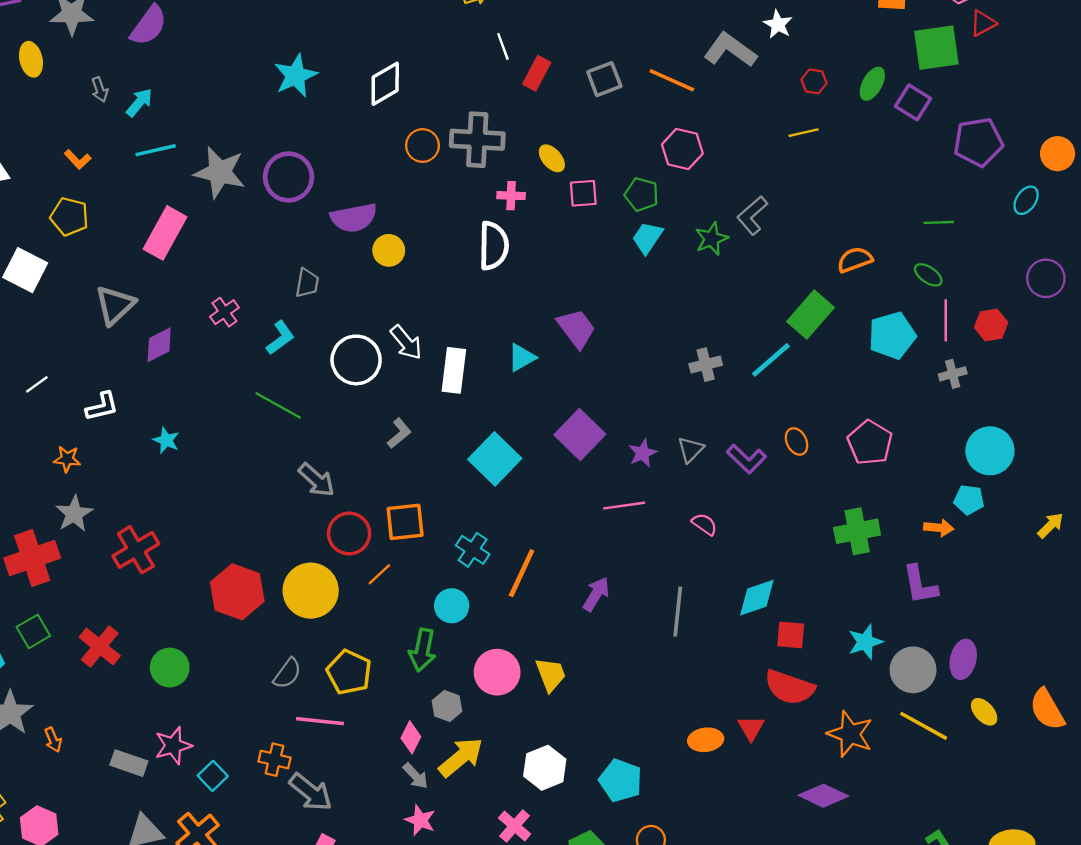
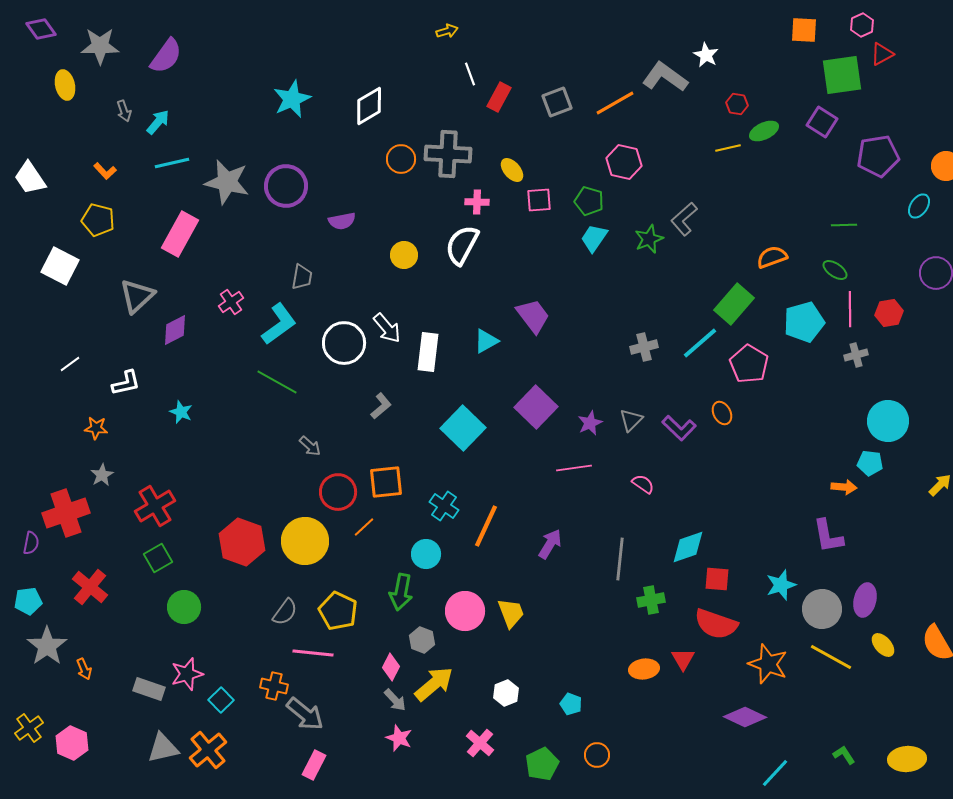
orange line: (672, 80) -> (615, 103), turned -54
green ellipse: (872, 84) -> (764, 131), moved, turned 36
purple semicircle: (354, 218) -> (342, 221), size x0.7
white semicircle: (494, 246) -> (462, 245), turned -153
yellow circle: (389, 250) -> (404, 255), moved
cyan L-shape: (280, 338) -> (279, 324), size x1.4
pink pentagon: (870, 443) -> (749, 364), moved
gray arrow: (316, 480) -> (310, 446), size x0.7
gray star: (74, 514) -> (102, 475), size x0.7
green cross: (857, 531) -> (651, 600), moved, size x0.7
green square: (33, 631) -> (158, 558), moved
red cross: (100, 647) -> (90, 587), moved
white hexagon: (545, 768) -> (506, 693), size x0.7
cyan pentagon: (621, 781) -> (571, 704), size x0.6

